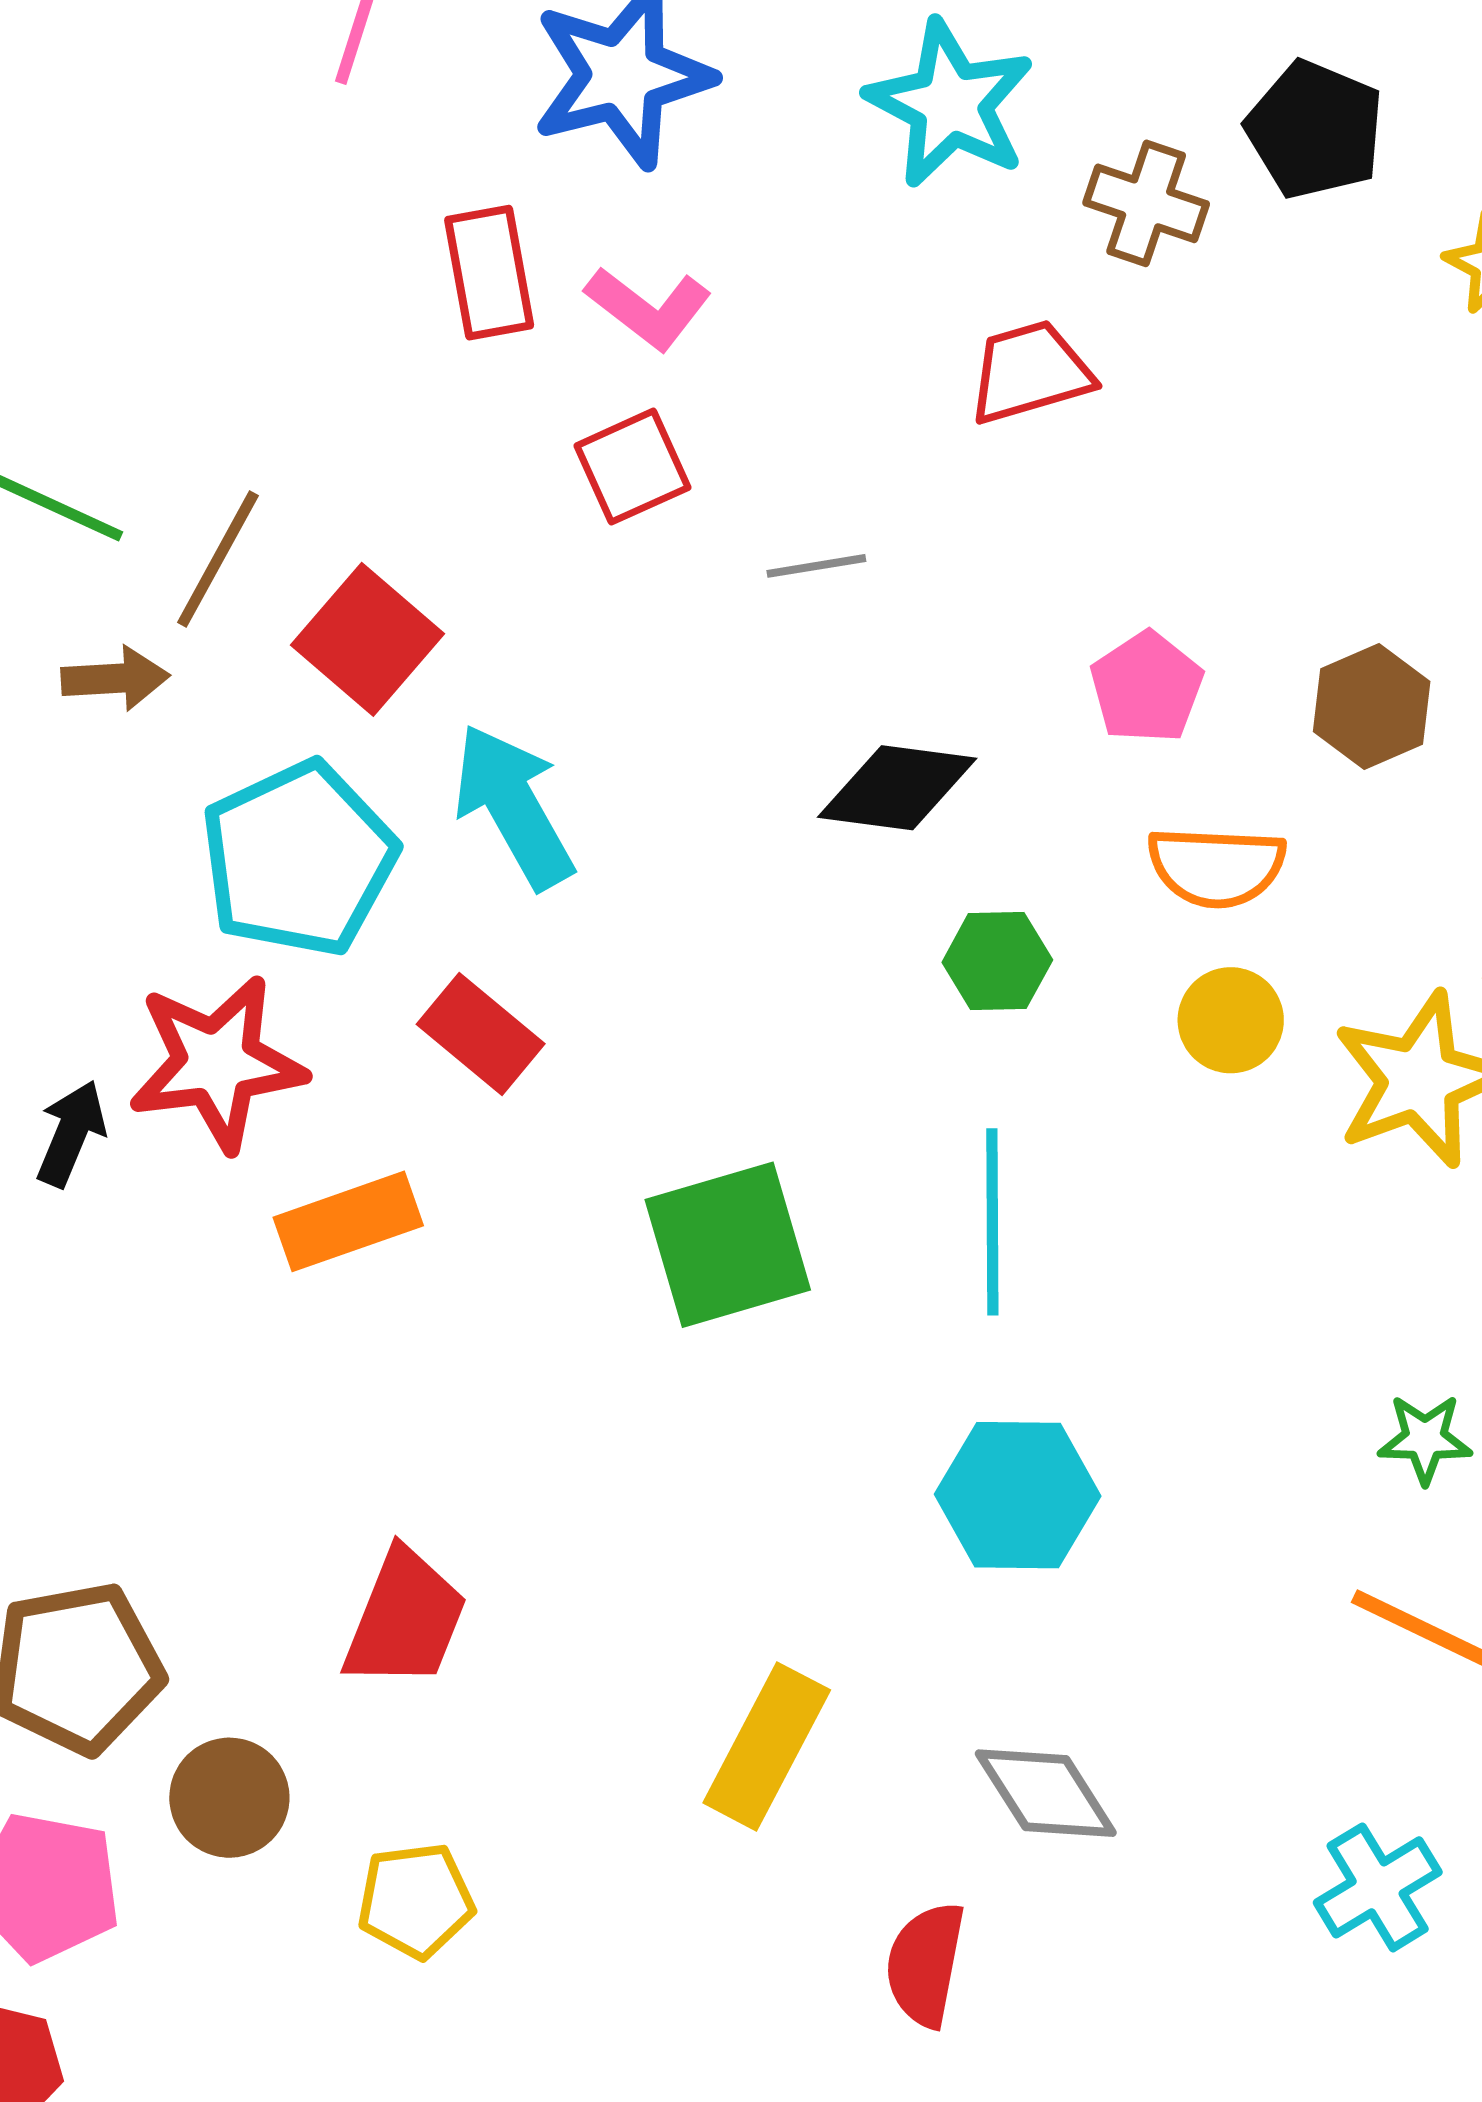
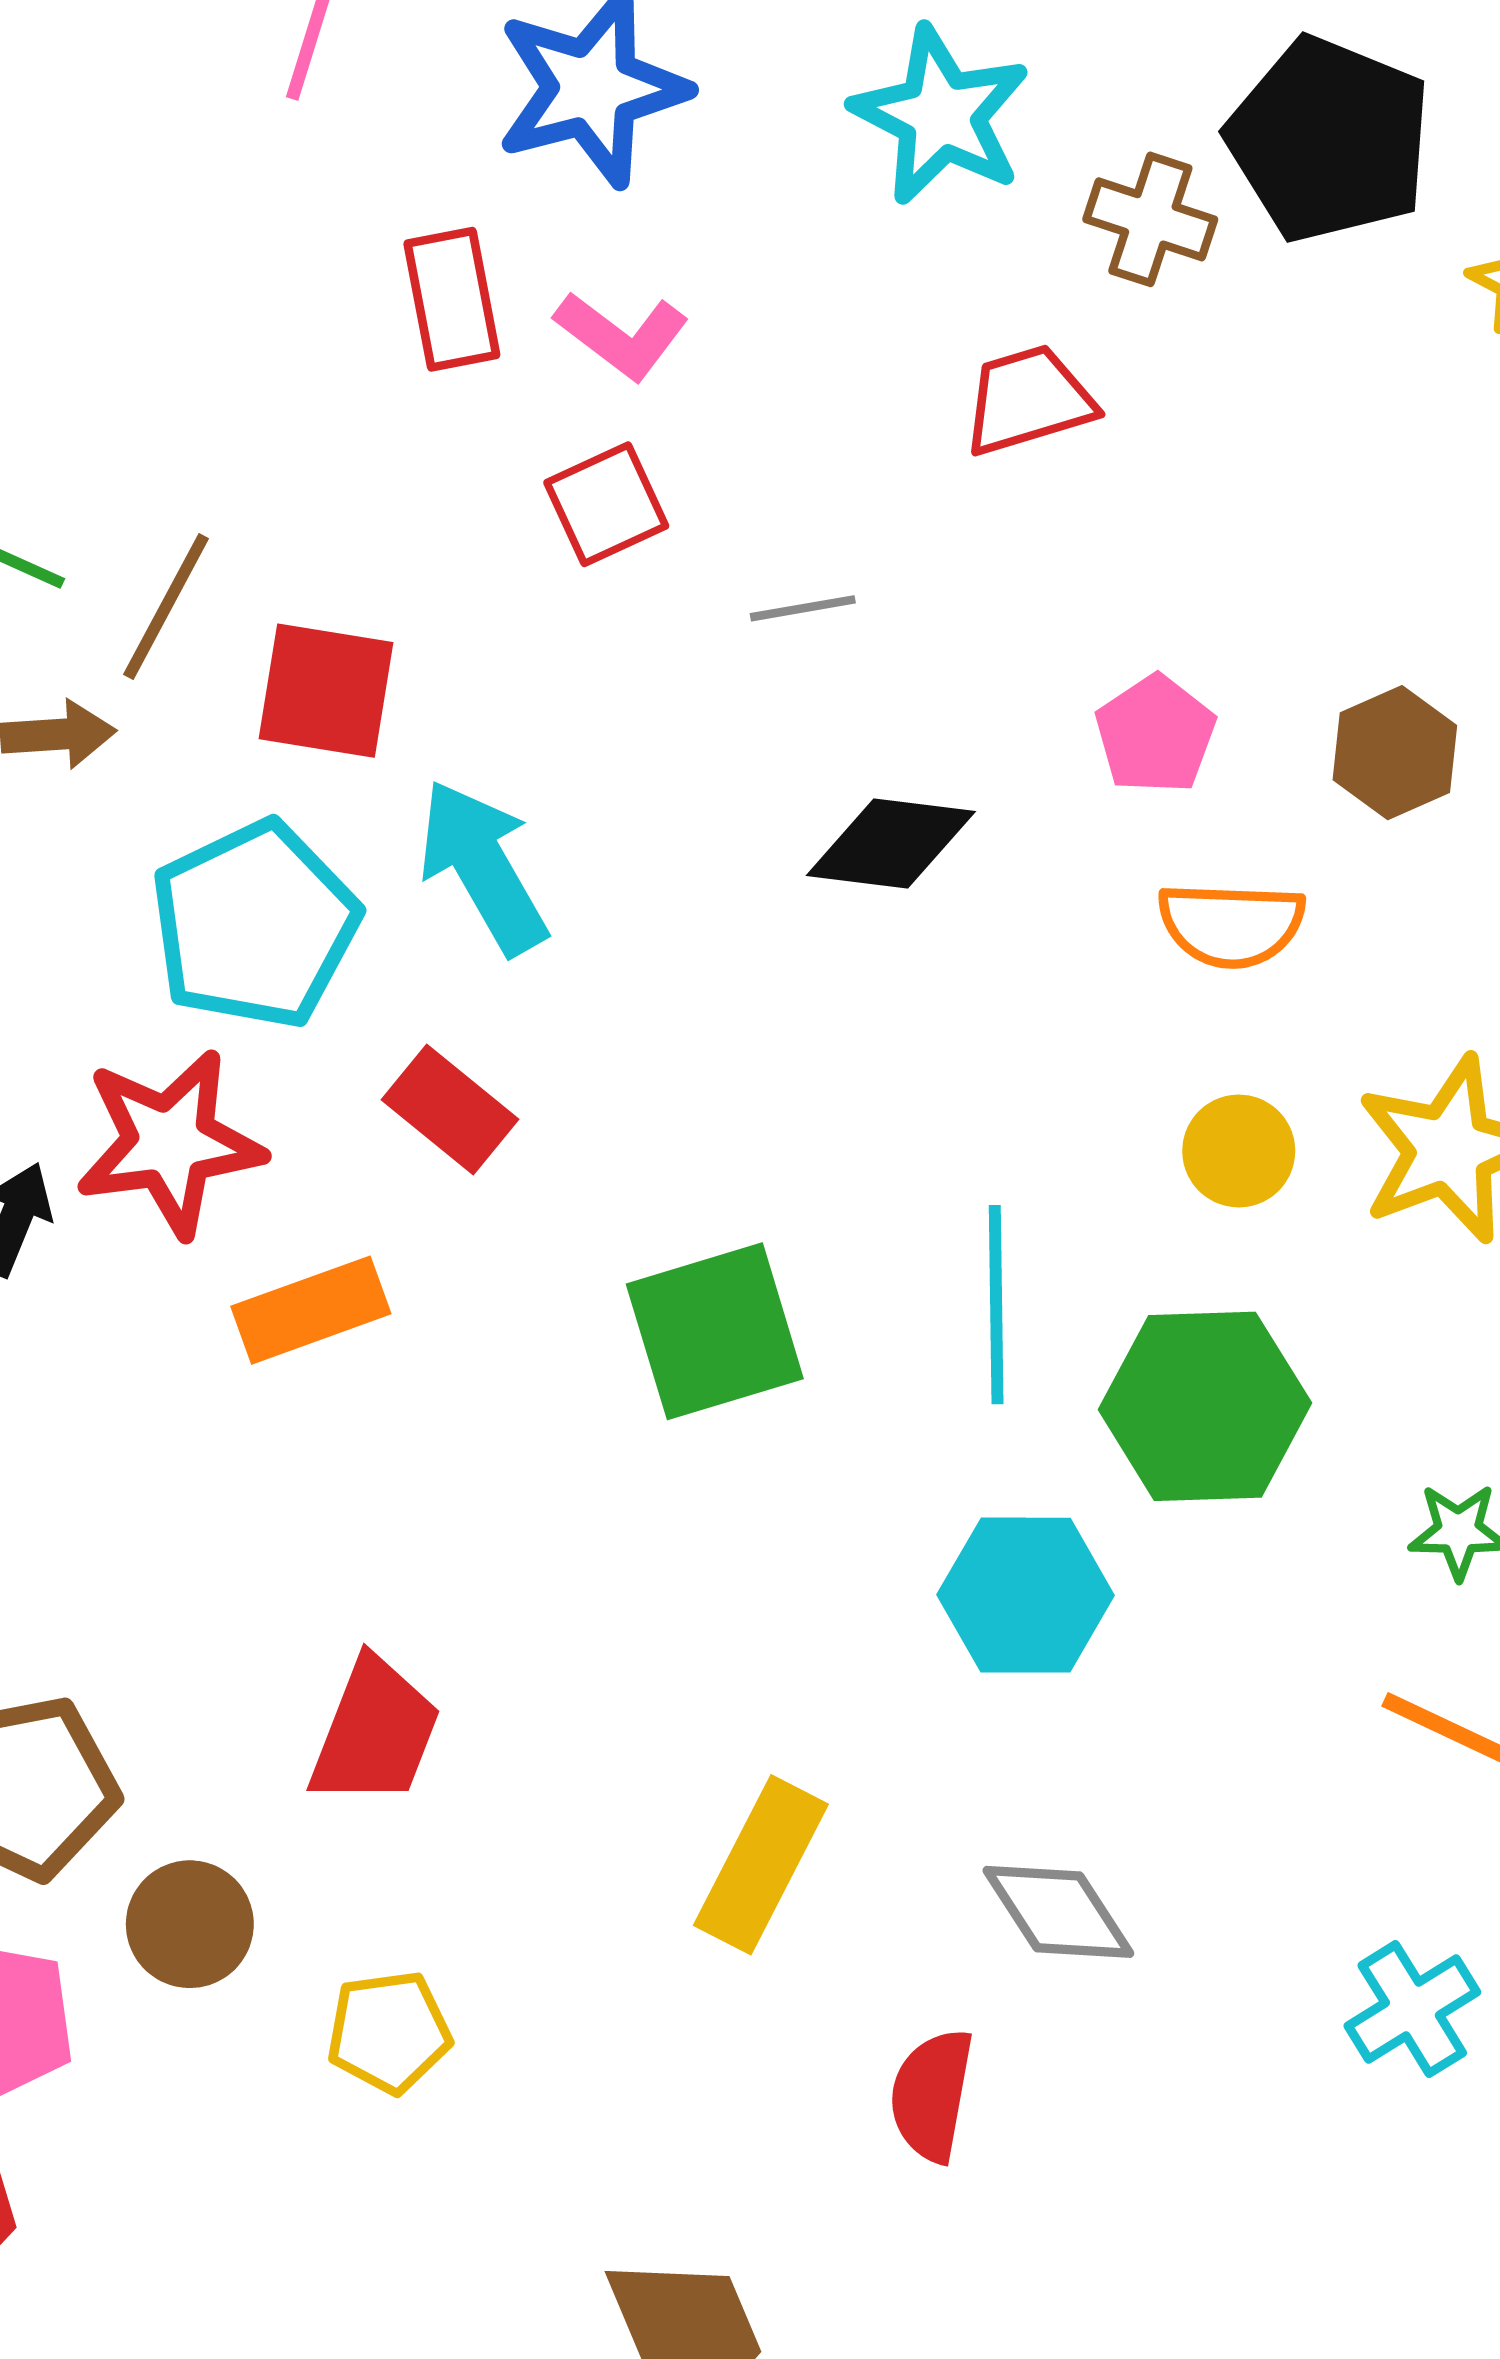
black pentagon: (1315, 130) -> (1329, 140), size x1.4
red square: (368, 639) -> (326, 691), turned -31
green hexagon: (997, 961) -> (1205, 1406), moved, size x1.8
yellow circle: (1231, 1020) -> (1239, 1151), moved

